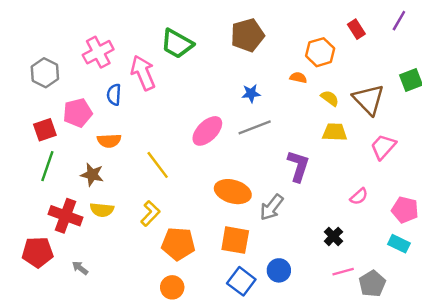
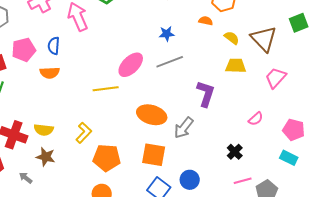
blue semicircle: (114, 95) -> (54, 46), moved
yellow line: (158, 165) -> (106, 89), moved, turned -60
brown star: (92, 175) -> (46, 157), moved

